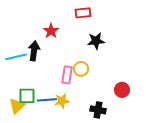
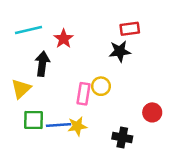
red rectangle: (83, 13) -> (130, 29), moved
cyan line: (16, 57) -> (29, 30), moved
yellow triangle: (17, 106) -> (21, 89), moved

